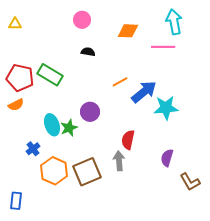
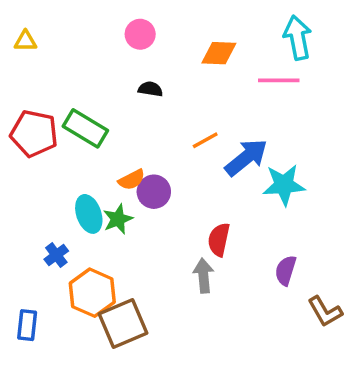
orange semicircle: (16, 105) -> (132, 180), moved
brown square: (87, 172) -> (123, 323), moved
blue rectangle: (16, 201) -> (27, 325), moved

